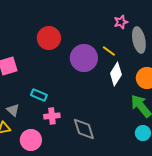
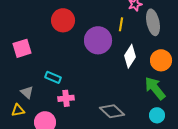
yellow line: (109, 51) -> (121, 24), moved, turned 64
gray diamond: (84, 129) -> (112, 111), moved, turned -30

